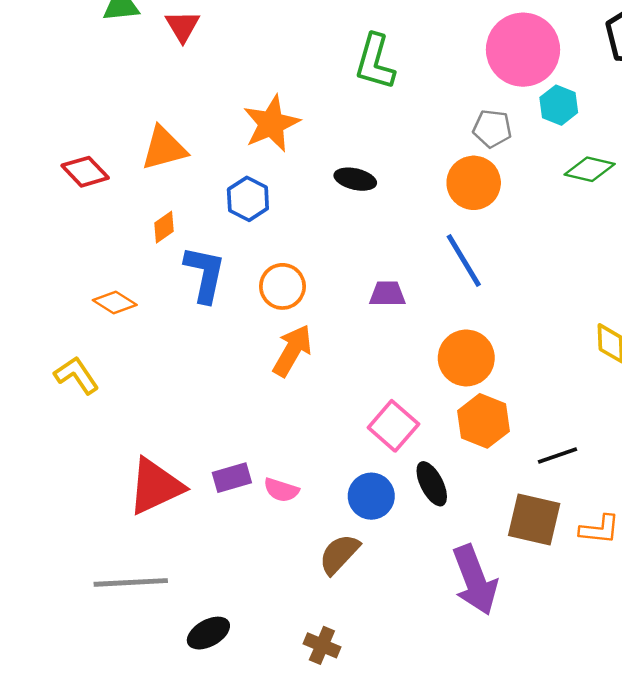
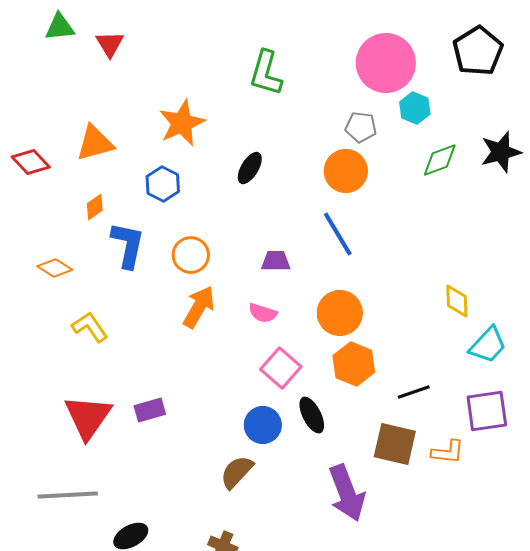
green diamond: (590, 169) -> (440, 160), turned -33
black ellipse: (355, 179) -> (250, 168), turned -72
yellow L-shape: (76, 375) -> (90, 327), moved
red triangle: (155, 486) -> (88, 417), turned -30
pink semicircle: (281, 490) -> (263, 313), moved

